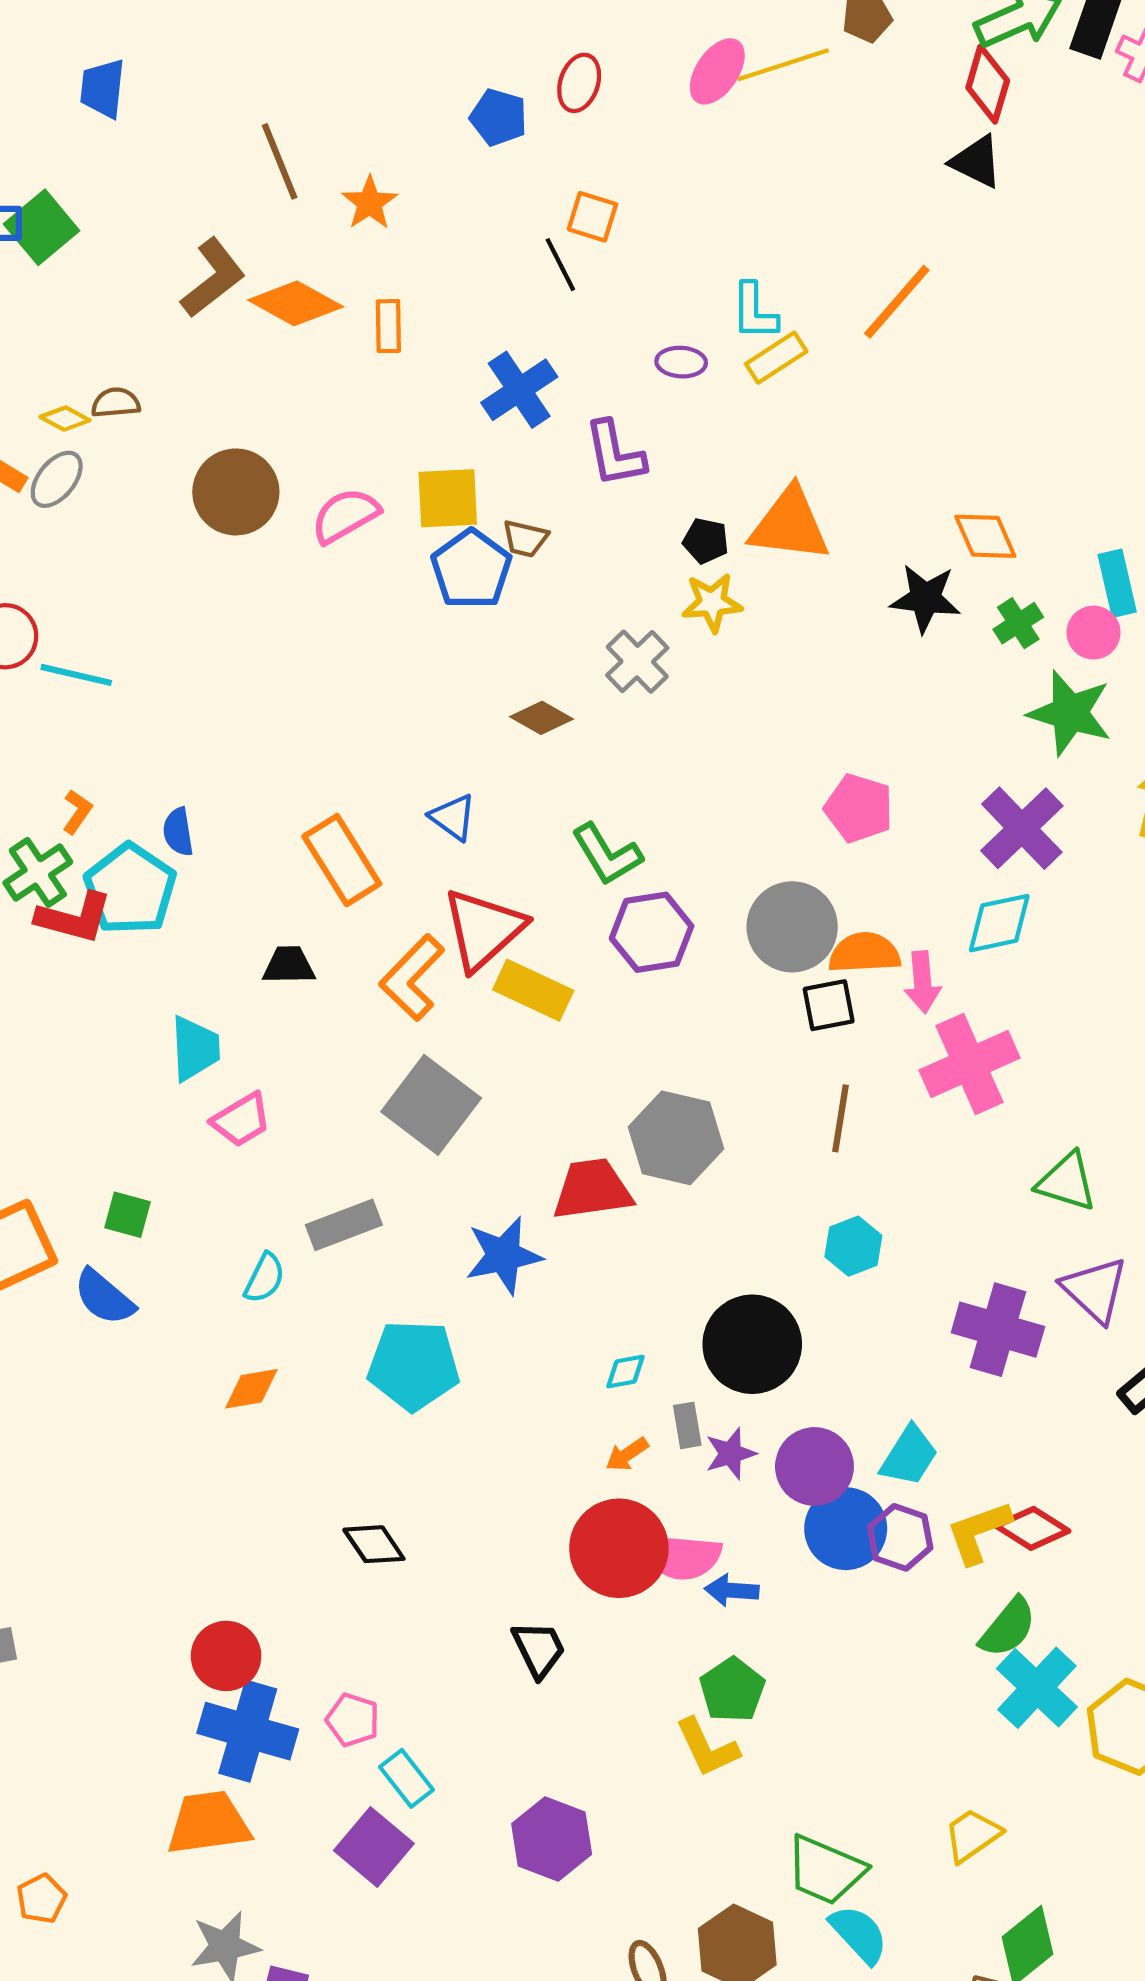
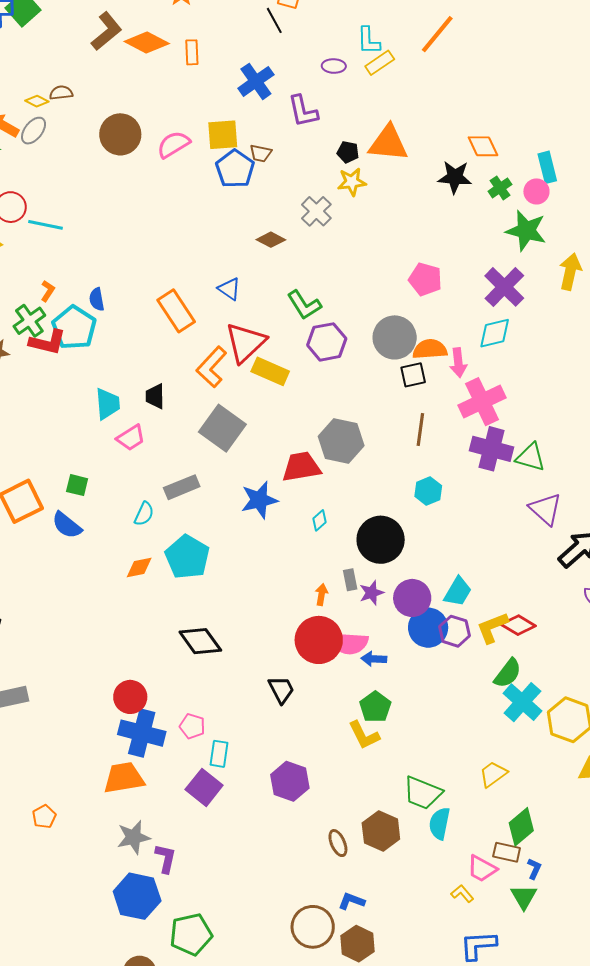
black trapezoid: (289, 965) -> (155, 396), moved, turned -88
purple cross: (998, 1330) -> (492, 449), moved
cyan pentagon: (414, 1365) -> (187, 557), moved, turned 30
cyan diamond: (626, 1372) -> (319, 520), moved, turned -30
orange arrow: (627, 1454) -> (321, 595), turned 135
black diamond: (374, 1544) -> (200, 641), size x1.4
cyan rectangle: (406, 1778) -> (219, 754), turned 48
cyan semicircle: (859, 1934) -> (440, 823), turned -124

